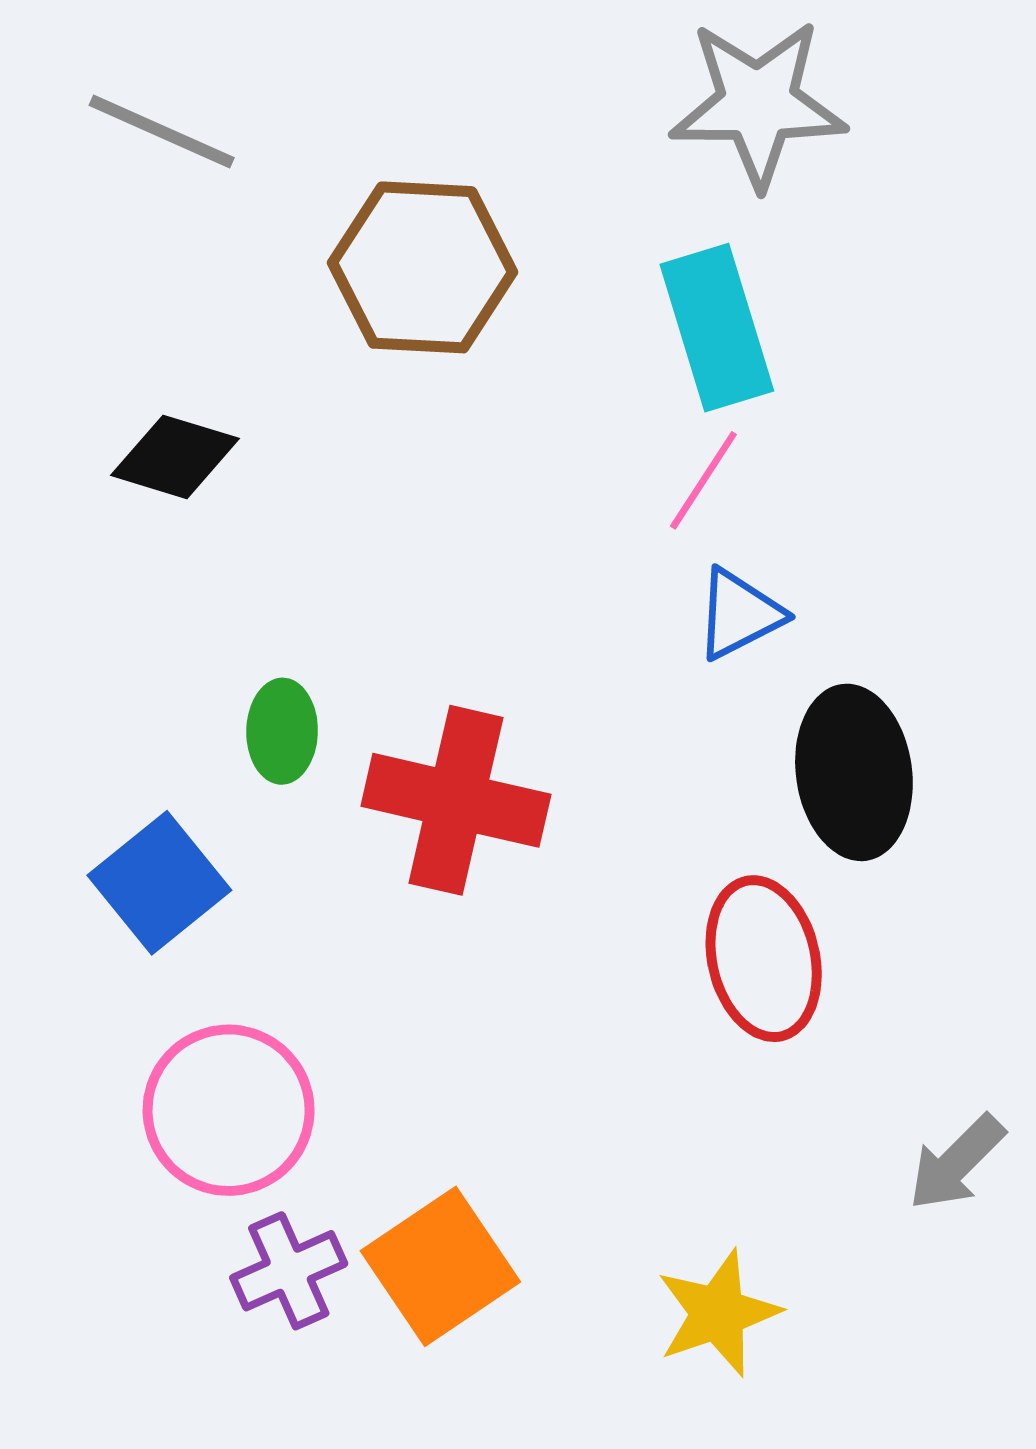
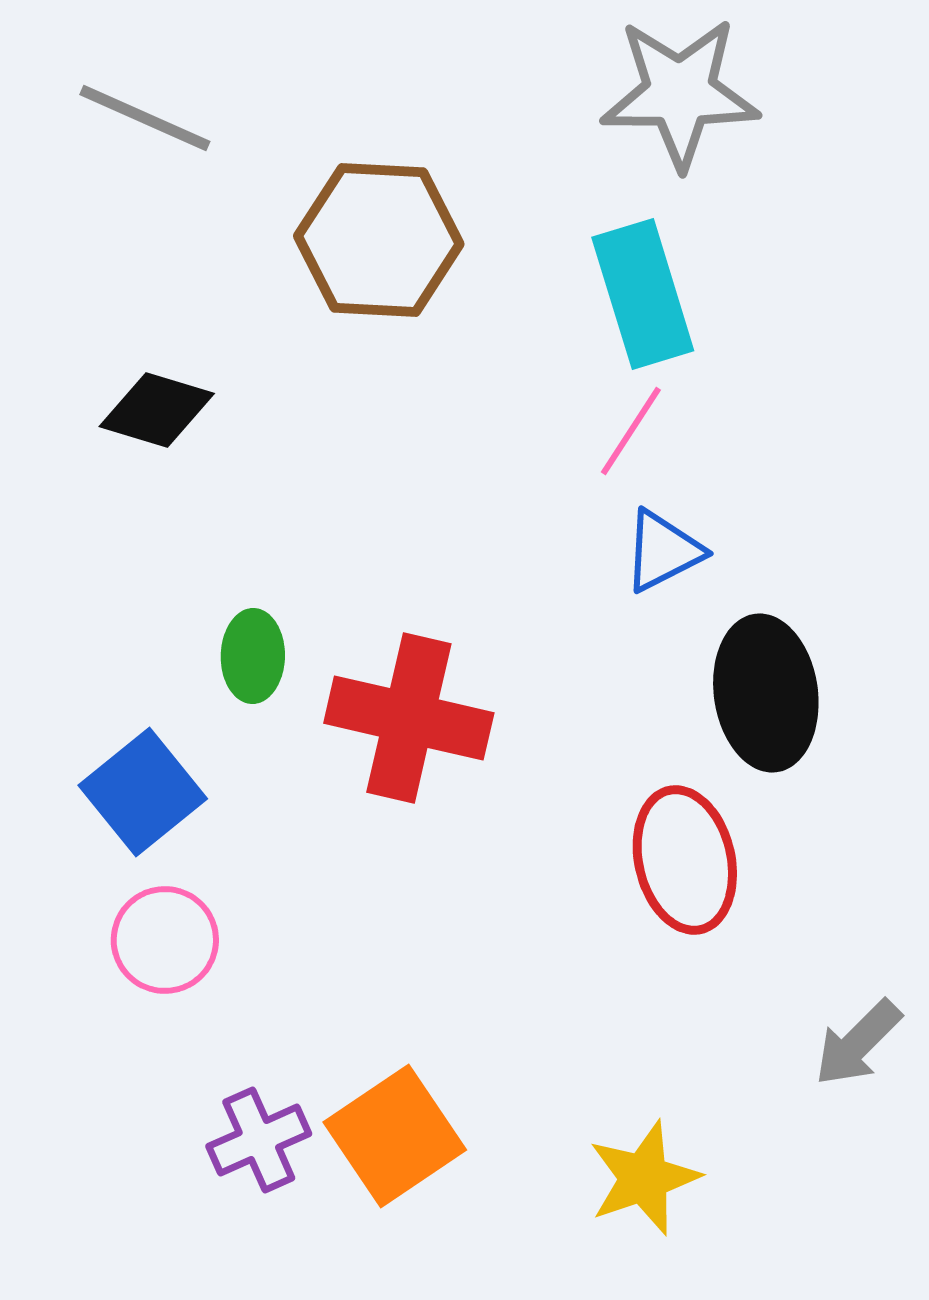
pink circle: (229, 1110) -> (165, 940), moved, size x0.7

